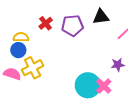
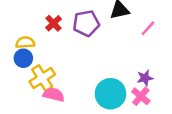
purple star: (118, 65) -> (145, 78), moved
pink semicircle: (12, 74) -> (54, 95), moved
pink cross: (104, 86) -> (141, 96), moved

